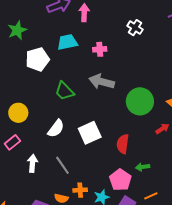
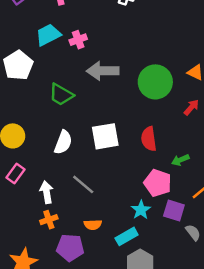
pink cross: (100, 49) -> (78, 40), moved
white square: (90, 133) -> (105, 136), turned 30
orange cross: (80, 190) -> (49, 220), moved

